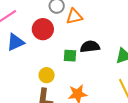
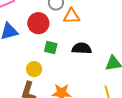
green square: (70, 56) -> (51, 48), moved

